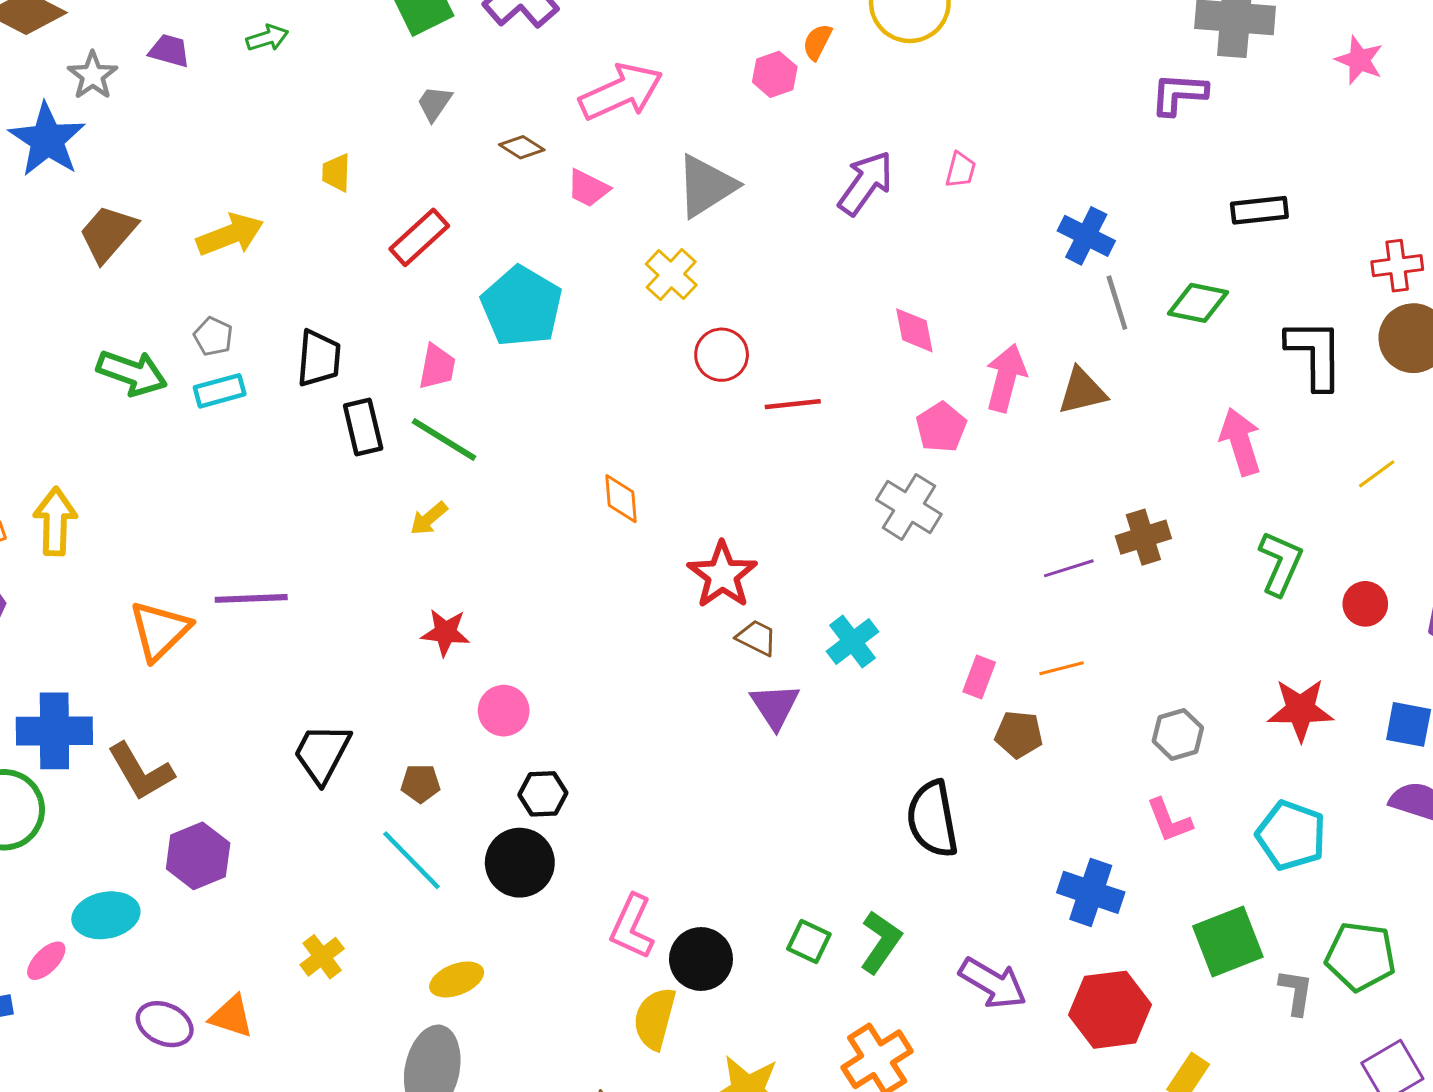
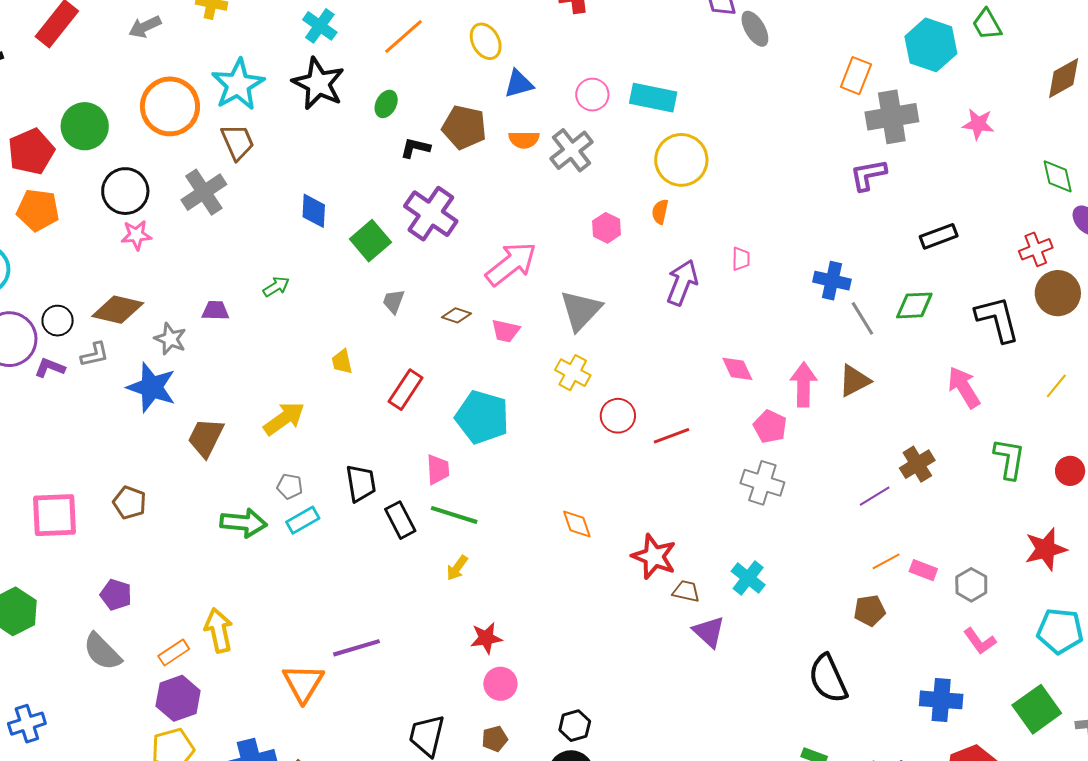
orange semicircle: (817, 42) -> (660, 212), moved
pink rectangle: (979, 677) -> (923, 570), moved, turned -76
pink circle: (504, 711) -> (500, 684), moved

